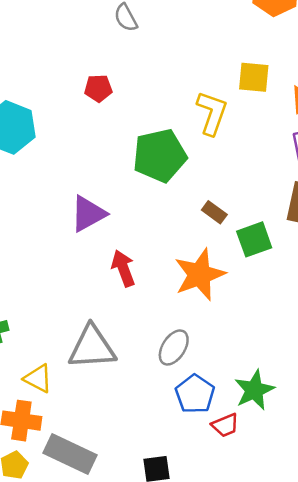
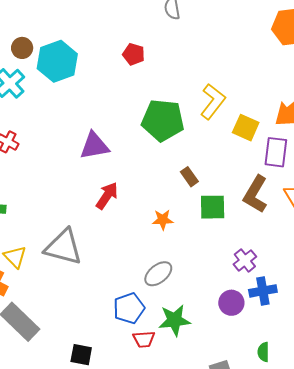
yellow square: (254, 77) -> (246, 128), moved
red arrow: (123, 268) -> (107, 196), turned 36
orange star: (200, 275) -> (163, 220), size x0.5
gray ellipse: (174, 347) -> (158, 274), moved

